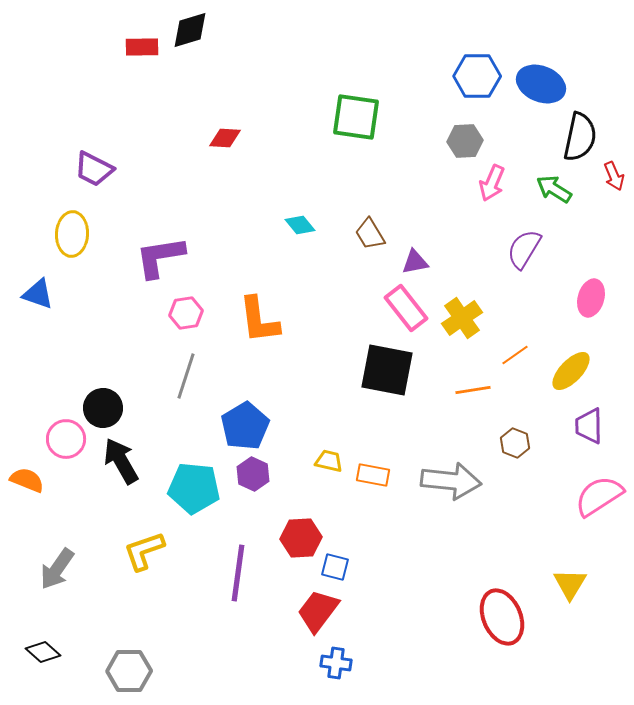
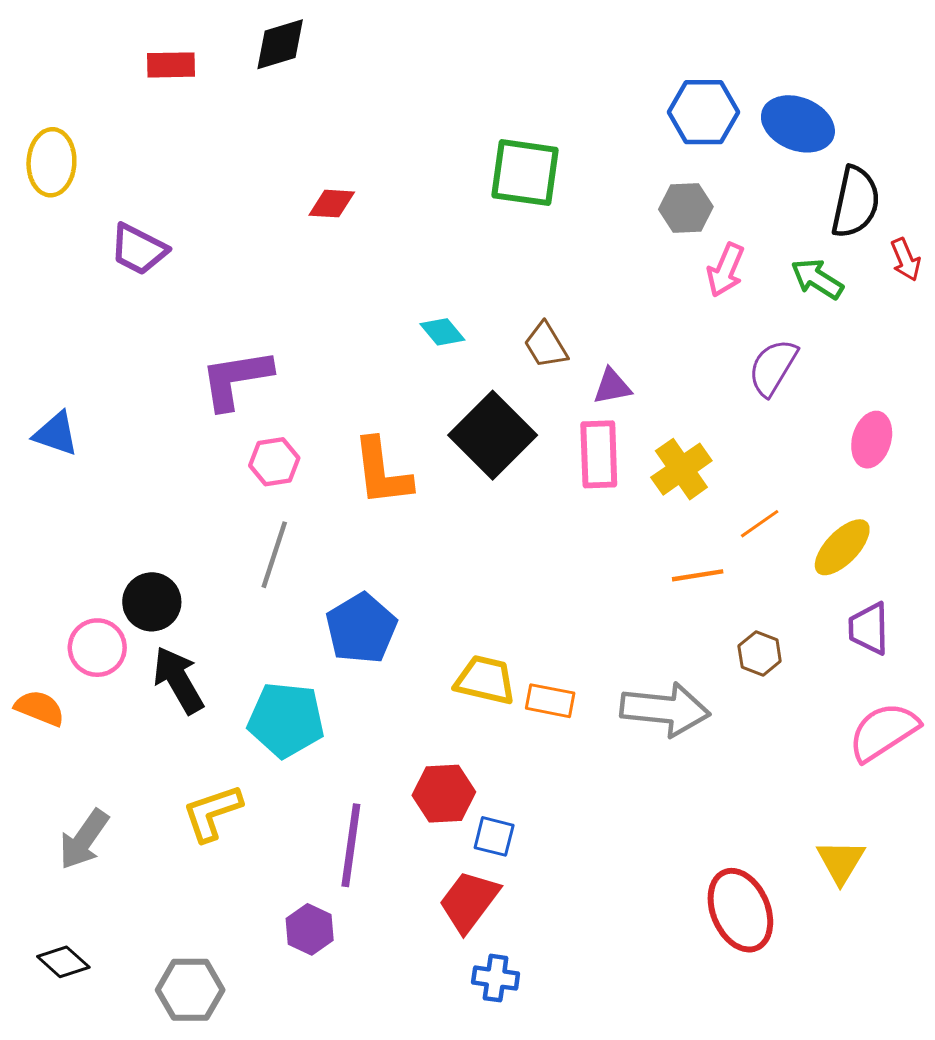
red rectangle: (142, 47) -> (171, 65), moved
yellow ellipse: (72, 234) -> (51, 162), moved
pink rectangle: (406, 308) -> (599, 454), turned 36
black square: (387, 370) -> (493, 435), moved, turned 34
yellow trapezoid: (329, 461) -> (485, 680), size x1.5
purple hexagon: (253, 474) -> (310, 929), moved

